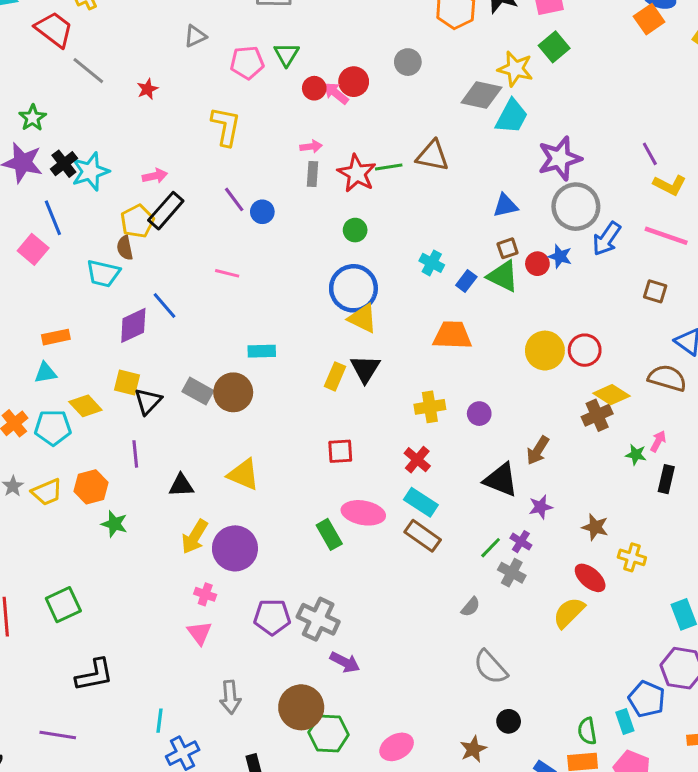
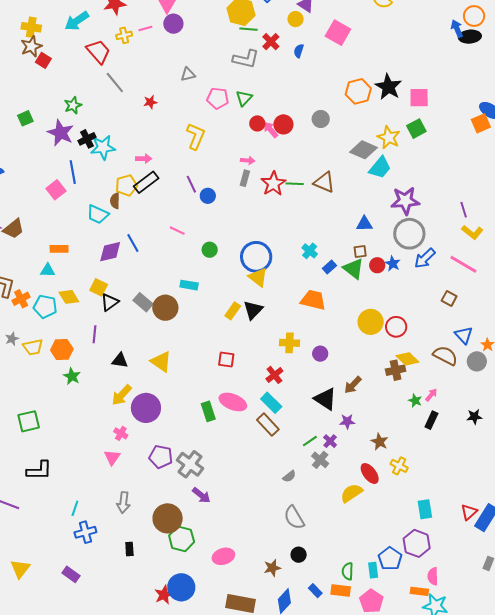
green circle: (355, 230) -> (210, 250), moved

